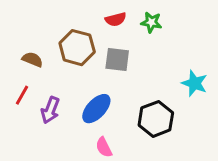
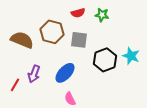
brown semicircle: (32, 59) -> (22, 40), size x1.6
red line: (22, 95) -> (15, 85), moved
black hexagon: (156, 119) -> (105, 60), moved

